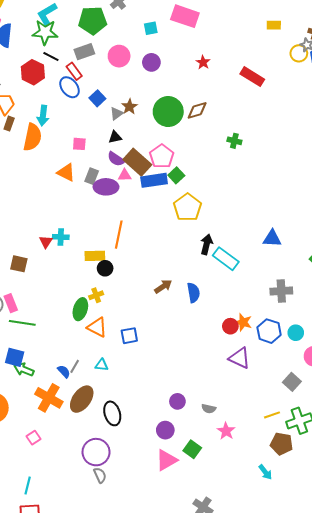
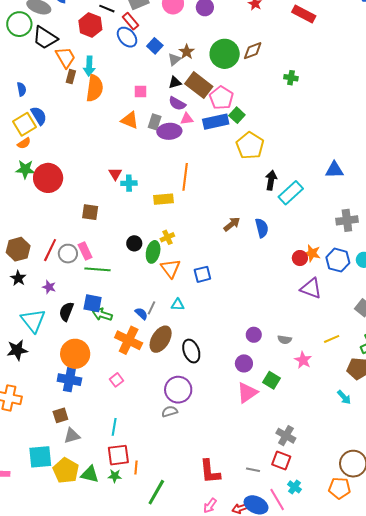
cyan arrow: (43, 116) -> (89, 66), moved
brown rectangle: (137, 162) -> (199, 85), moved
red triangle: (46, 242) -> (115, 174), moved
cyan rectangle: (226, 259) -> (291, 193), turned -75
black circle: (105, 268) -> (134, 243), moved
orange triangle: (97, 327) -> (171, 268), turned 30
yellow line: (272, 415) -> (332, 339), moved
gray semicircle: (100, 475) -> (170, 411), moved, turned -77

